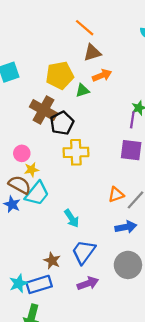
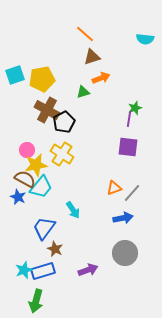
yellow pentagon: (60, 75) -> (42, 79), moved
yellow cross: (76, 152) -> (62, 154), moved, turned 35
yellow star: (32, 170) -> (36, 165), size x1.6
blue trapezoid: (84, 252) -> (44, 228), moved

